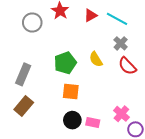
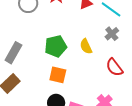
red semicircle: (127, 66) -> (114, 67), moved

